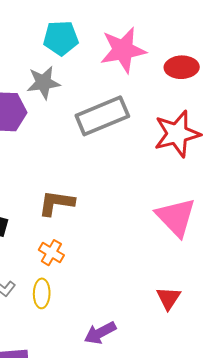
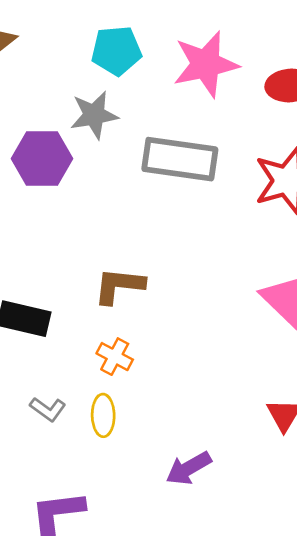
gray rectangle: (102, 116) -> (180, 159), turned 33

